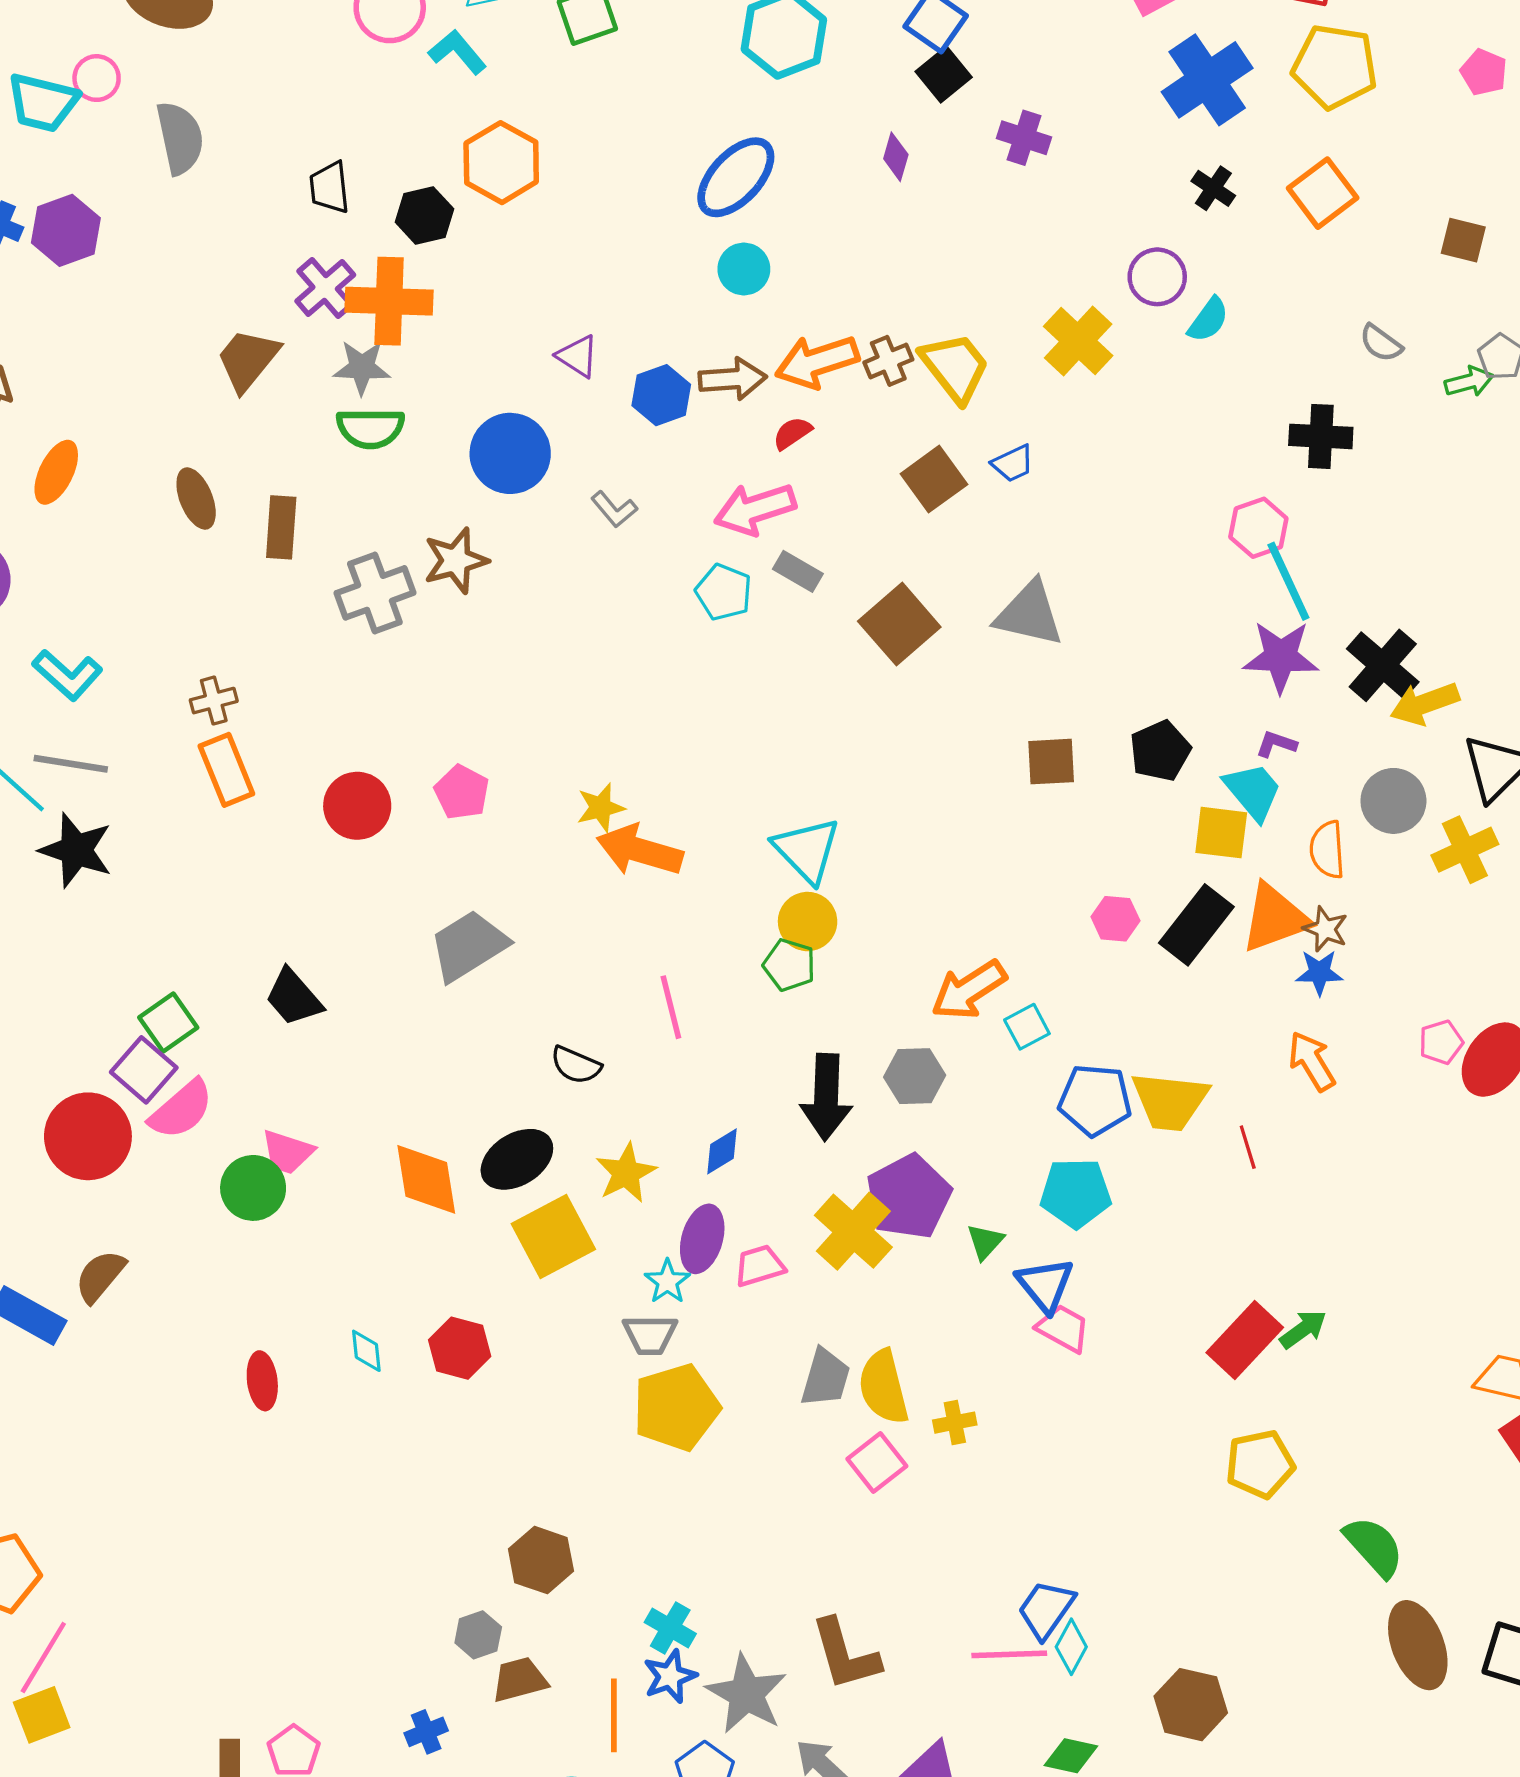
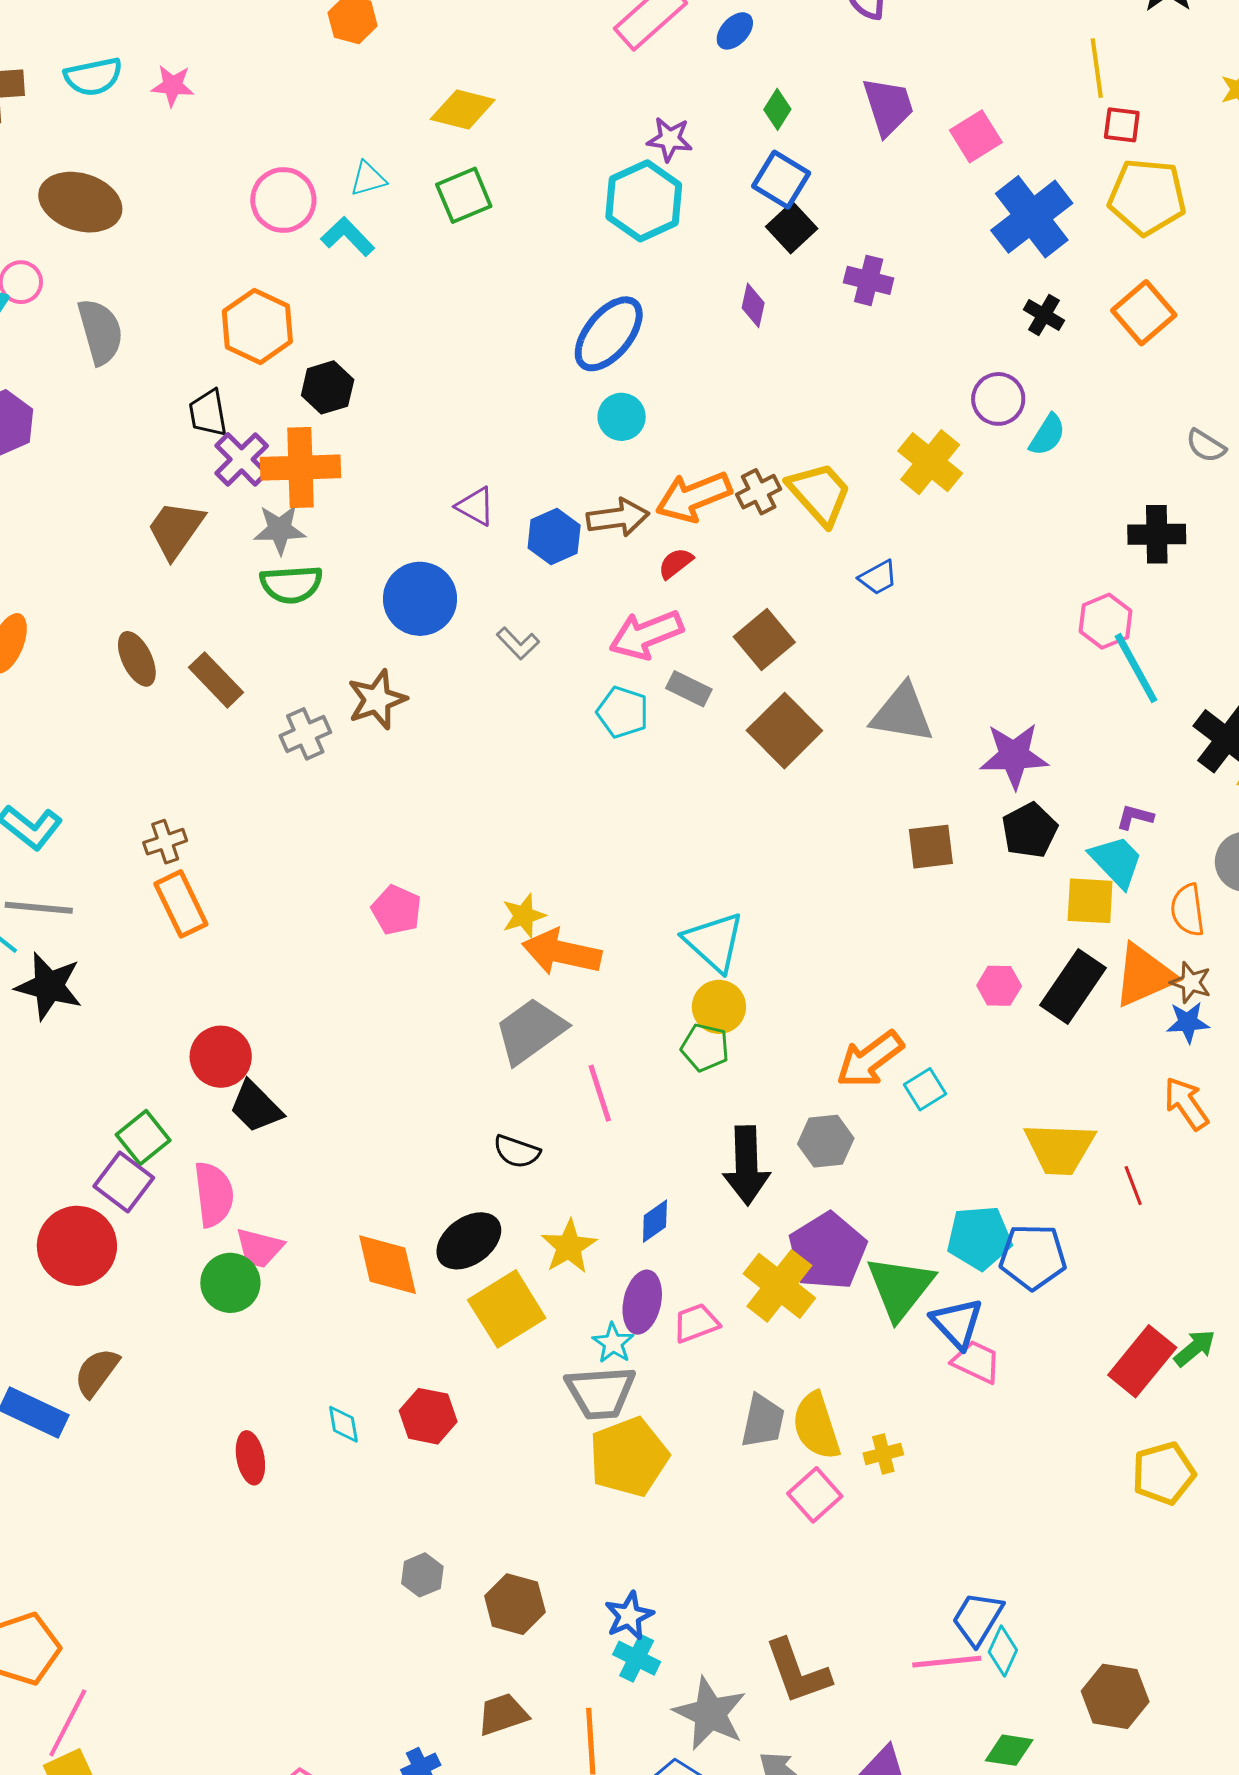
orange hexagon: (501, 163) -> (257, 326), moved
black trapezoid: (330, 188) -> (208, 413), moved
brown square: (934, 479) -> (764, 640), moved
brown rectangle: (281, 527) -> (216, 680), turned -44
gray cross: (375, 593) -> (305, 734), size x0.7
purple star: (1281, 657) -> (1014, 756), moved
red circle: (357, 806) -> (221, 1057), moved
gray trapezoid: (469, 946) -> (530, 1031), moved
blue pentagon: (1095, 1100) -> (1033, 1257), moved
pink semicircle: (181, 1109) -> (214, 1194), moved, turned -52
green triangle: (985, 1242) -> (900, 1287), size x2.0
gray trapezoid: (650, 1335) -> (601, 1393), size x1.4
gray hexagon: (478, 1635) -> (422, 1575), moved
blue star: (670, 1676) -> (629, 1616), moved

